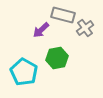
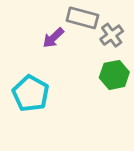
green hexagon: (57, 58) -> (114, 75), moved

